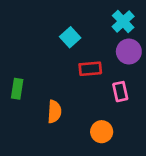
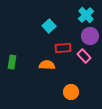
pink rectangle: (120, 92) -> (84, 56), moved, turned -32
orange semicircle: (54, 112) -> (47, 65), moved, turned -91

